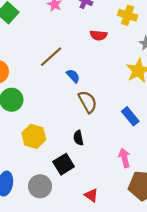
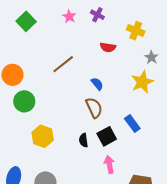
blue semicircle: (73, 76) -> (97, 84), moved
pink arrow: (124, 158) -> (109, 164), moved
black square: (64, 164) -> (107, 136), moved

